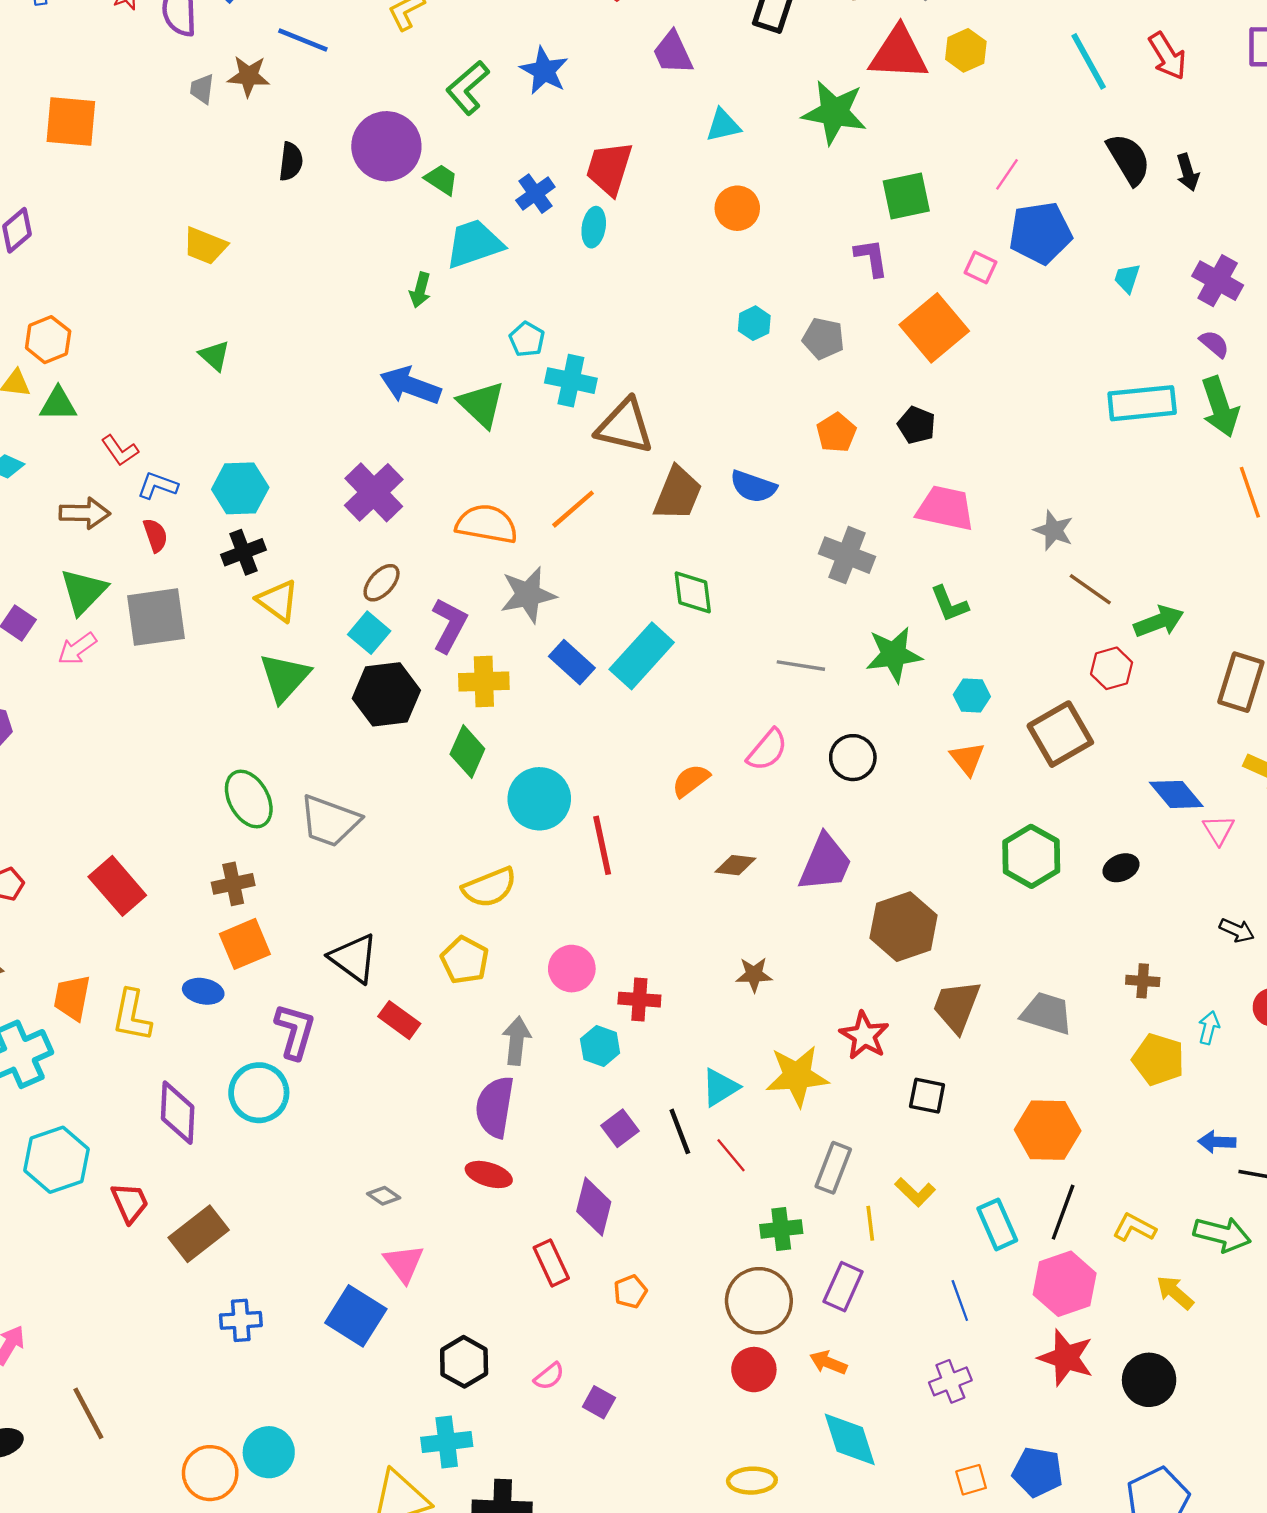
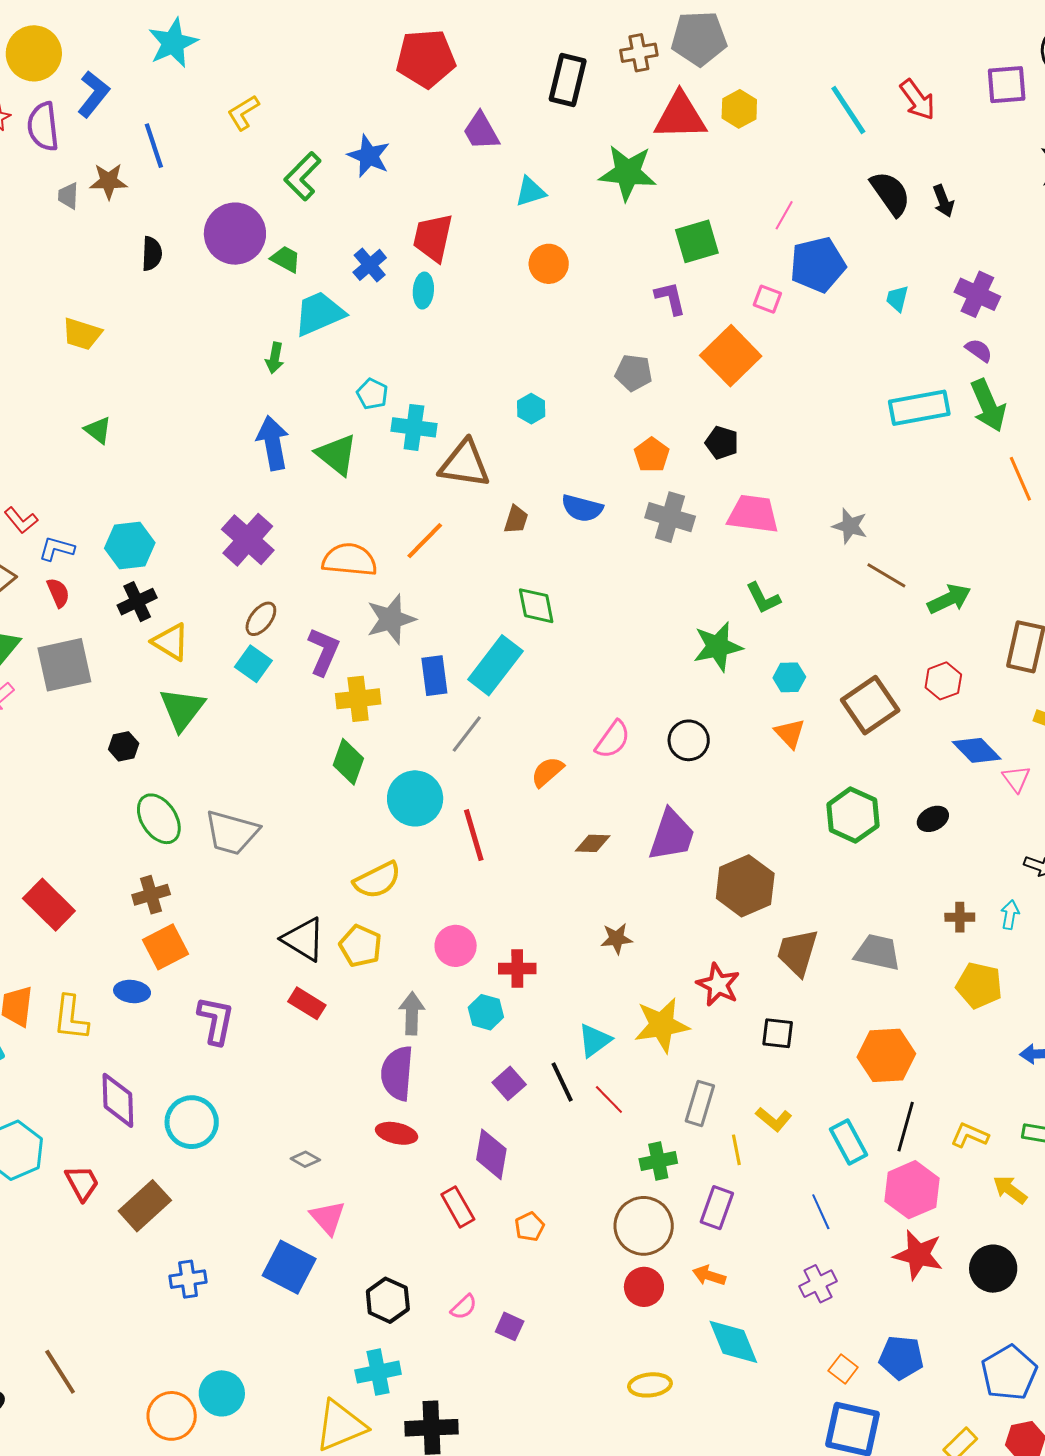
blue line: (303, 40) -> (154, 146), turned 54
cyan hexagon: (754, 323) -> (531, 409), moved
blue arrow: (410, 386) -> (273, 443), turned 64
brown trapezoid: (678, 493) -> (516, 519), size x0.6
gray cross: (847, 555) -> (670, 517), moved
blue rectangle: (572, 662) -> (434, 676), turned 45
gray line: (801, 666) -> (467, 734), moved, turned -57
red hexagon: (1112, 668) -> (943, 681), moved
black hexagon: (386, 694) -> (124, 746), moved, size x0.5
black triangle: (354, 958) -> (304, 939), moved
cyan arrow: (1209, 1028) -> (1010, 915), moved
cyan circle: (259, 1093) -> (192, 1122), moved
orange square: (971, 1480) -> (843, 1369), turned -32

